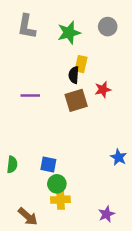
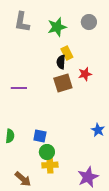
yellow rectangle: (81, 64) -> (67, 53), turned -40
purple line: (30, 96) -> (19, 88), moved
purple star: (106, 214) -> (88, 177), size x1.5

